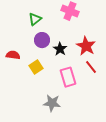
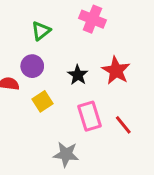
purple circle: (42, 40) -> (32, 66), moved
red line: (91, 67) -> (123, 125), moved

